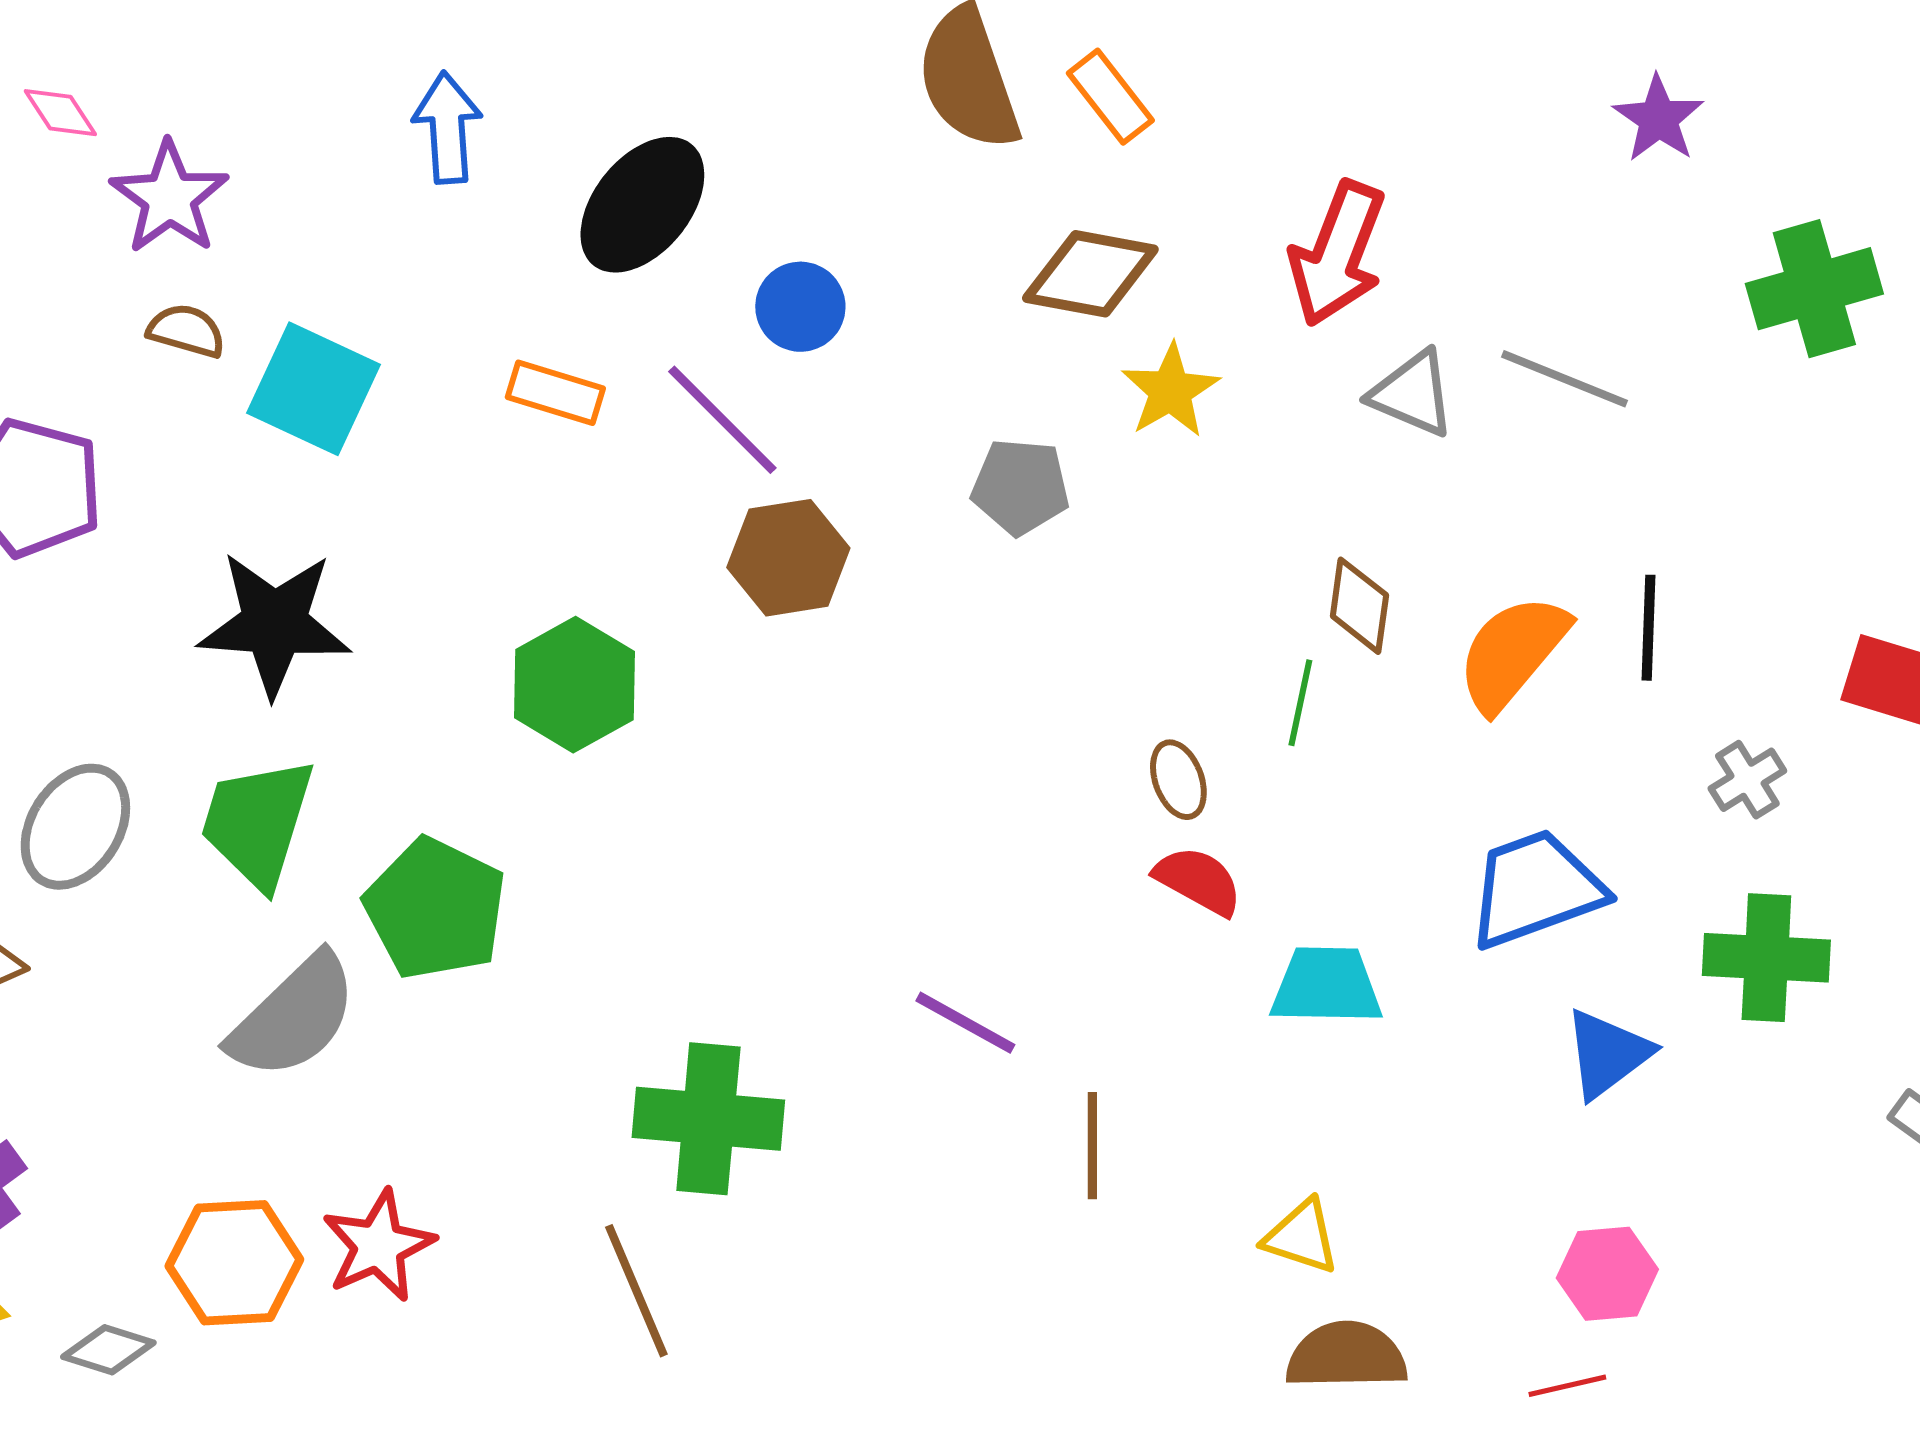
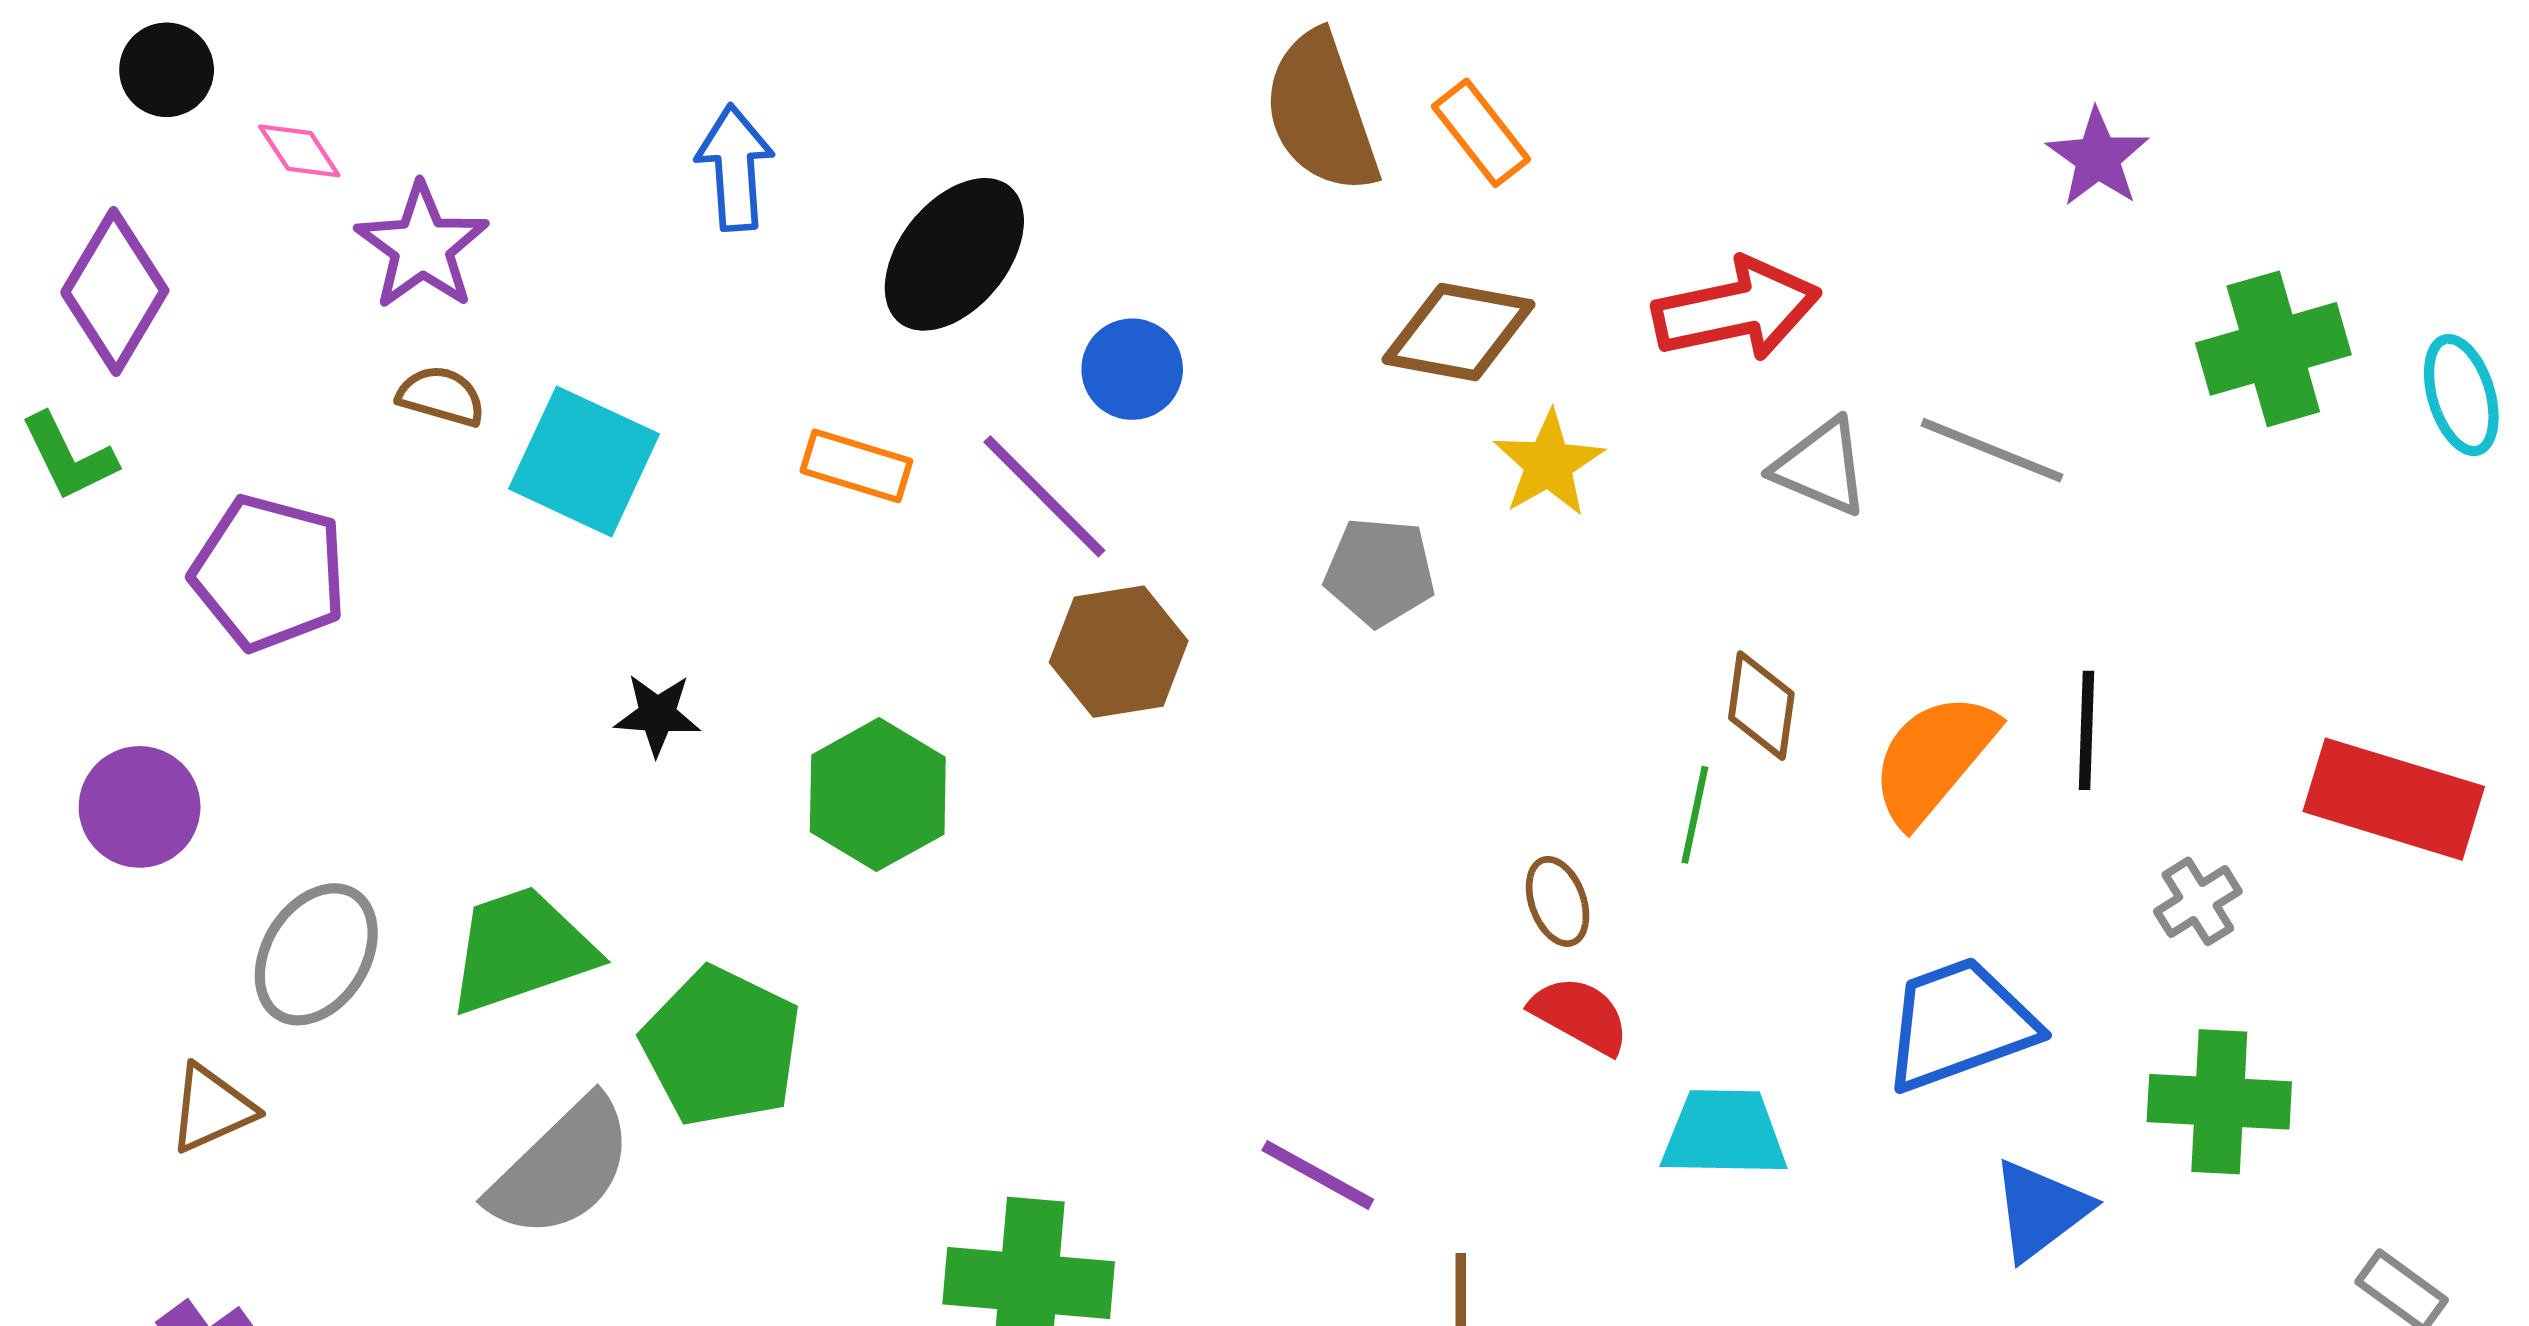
red arrow: (1337, 254) -> (1736, 309), turned -123
black star: (274, 624) -> (657, 715), moved, size x0.5
green trapezoid: (257, 823) -> (521, 950), turned 54

